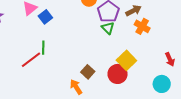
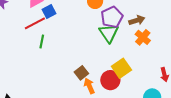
green triangle: (108, 28) -> (109, 33), size x1.5
red line: (31, 60) -> (35, 23), moved
orange arrow: (76, 87) -> (89, 86), moved

